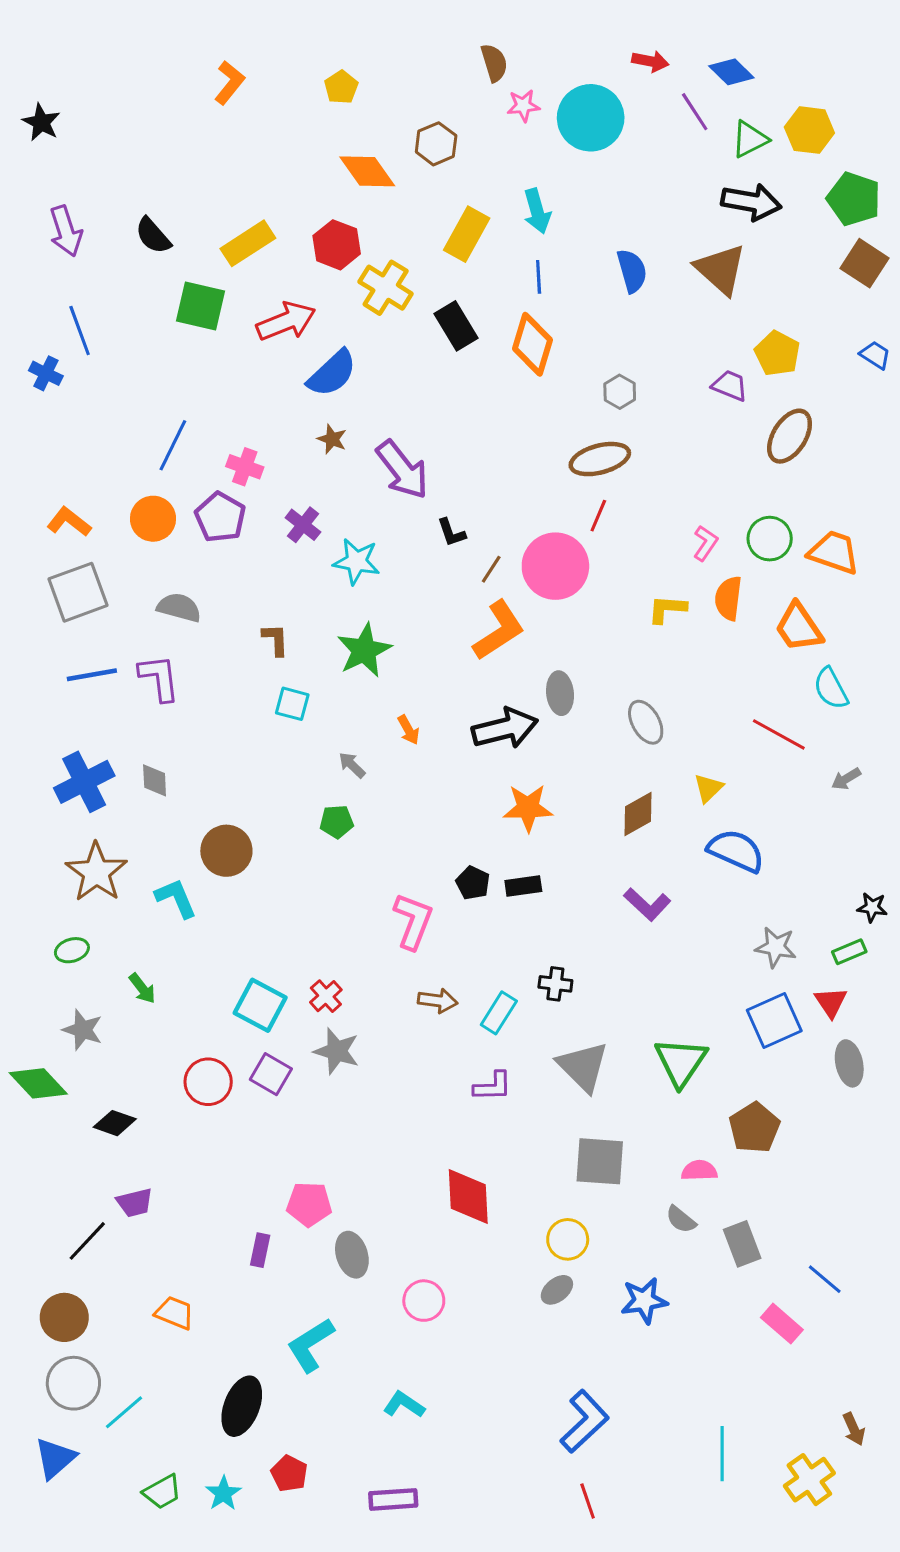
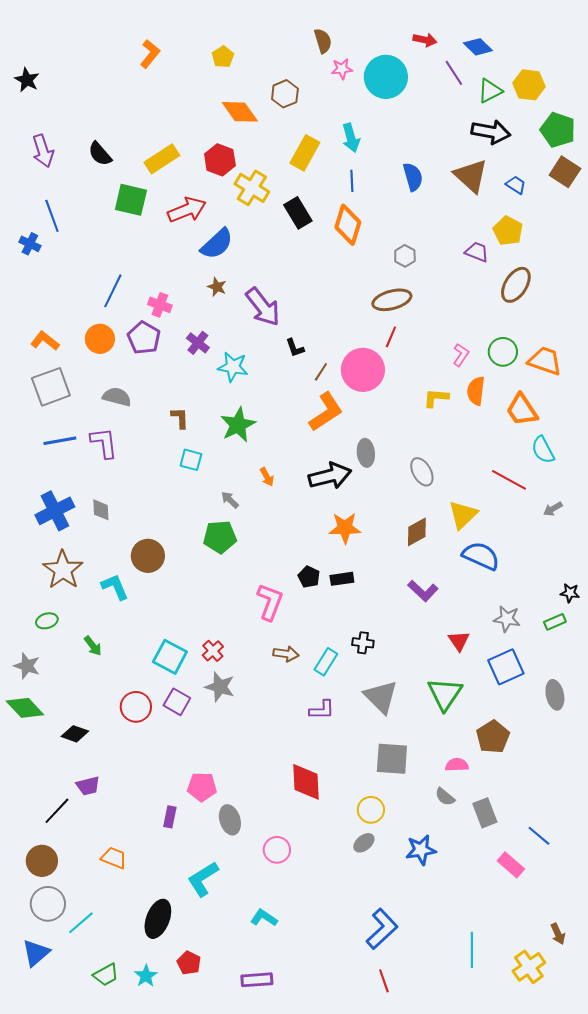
blue trapezoid: (875, 355) -> (516, 185), moved
yellow triangle: (708, 788) -> (463, 515), size x1.5
green pentagon: (337, 822) -> (220, 537), size x1.5
red triangle: (831, 1002) -> (459, 641), moved
gray star: (83, 1030) -> (27, 666), moved

